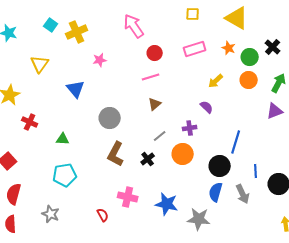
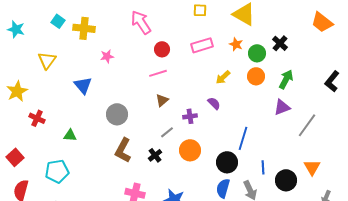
yellow cross: (77, 32) -> (84, 28), turned 30
purple cross: (190, 128) -> (190, 116), moved
cyan pentagon: (65, 175) -> (57, 171), moved

